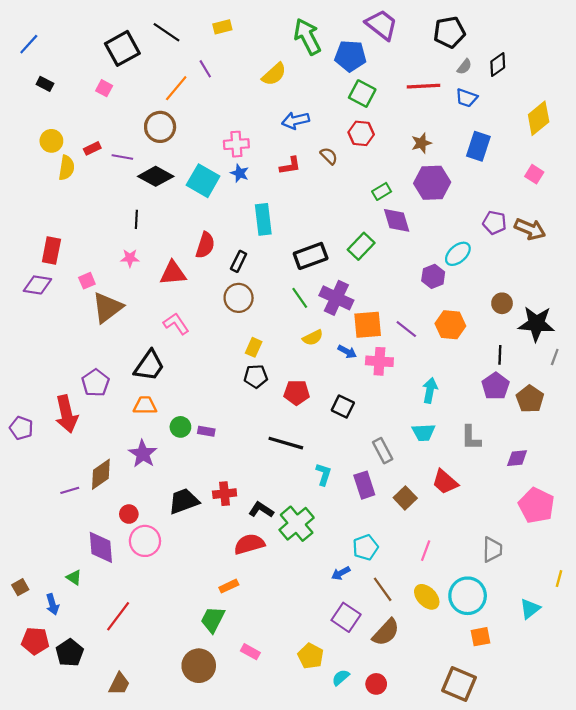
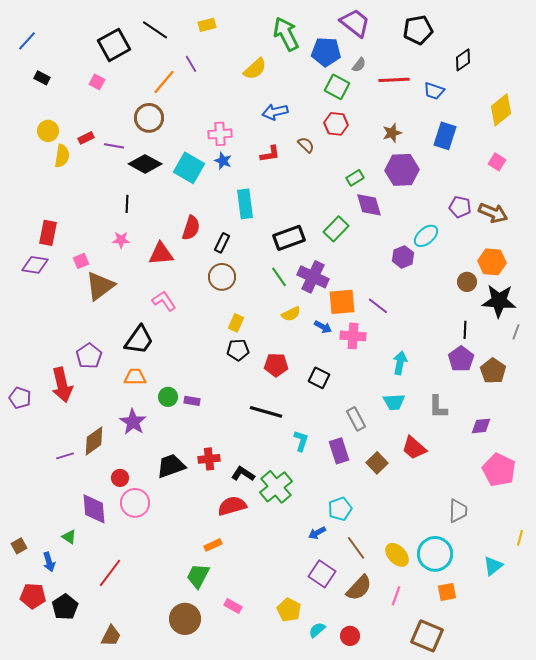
gray semicircle: (464, 67) -> (359, 65), moved
orange hexagon: (450, 325) -> (492, 262), moved
pink line: (426, 551) -> (396, 596), moved

